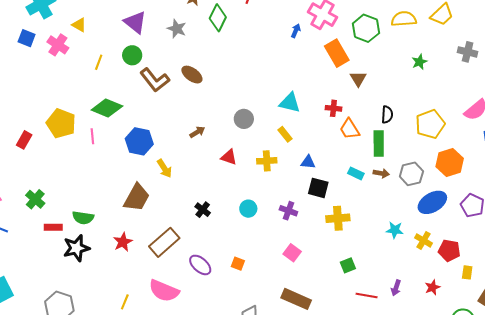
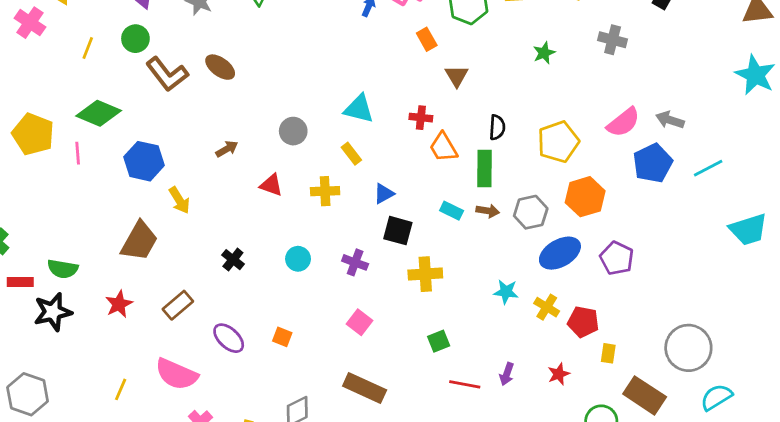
orange rectangle: (337, 53) -> (427, 39), size x0.6
blue triangle: (308, 162) -> (384, 194), turned -35
brown rectangle: (164, 242) -> (178, 305), size x0.7

